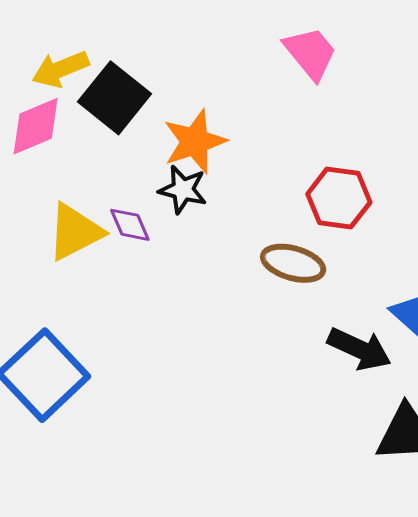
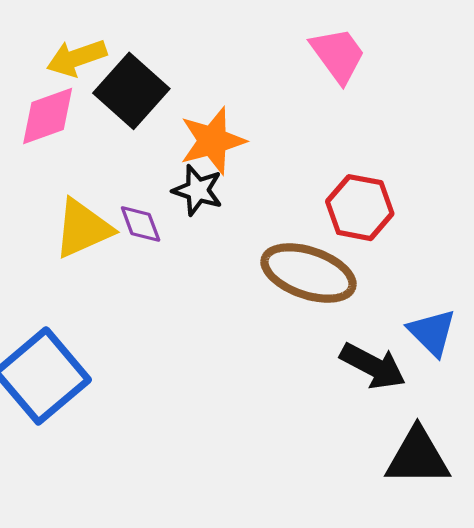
brown ellipse: (293, 263) -> (308, 273), size x1.4

